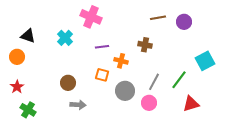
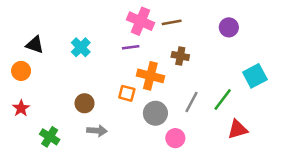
pink cross: (91, 17) -> (140, 21), moved
brown line: (158, 18) -> (172, 22), moved
purple line: (102, 47) -> (131, 47), moved
orange cross: (121, 61) -> (150, 76), size x1.5
pink circle: (149, 103) -> (175, 138), moved
green cross: (28, 110) -> (50, 137), moved

